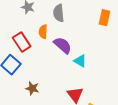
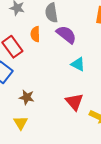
purple semicircle: (63, 45) -> (66, 35), moved

